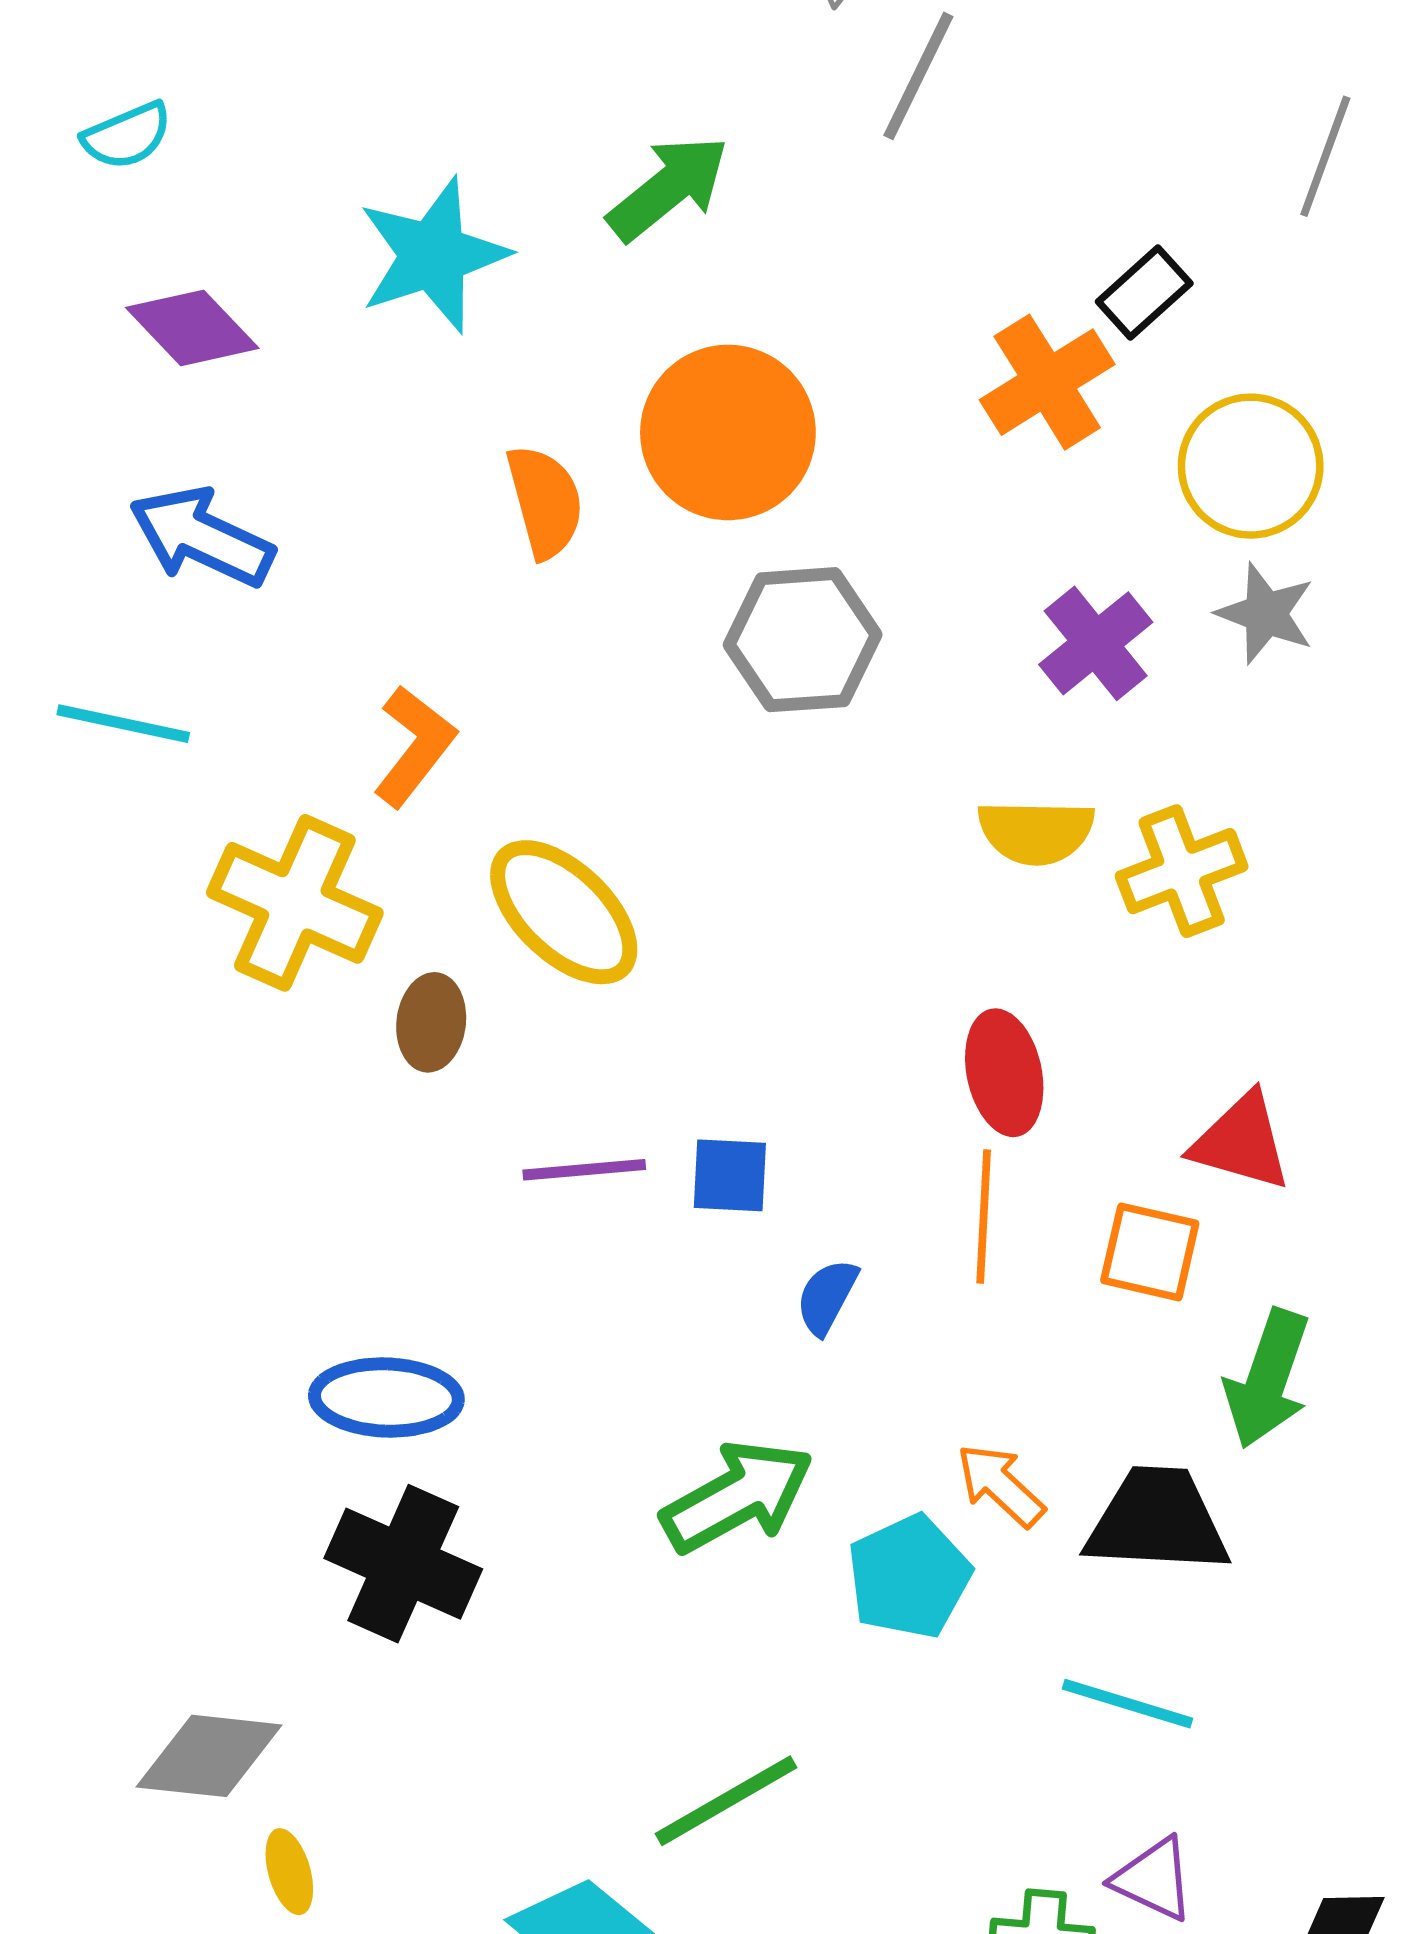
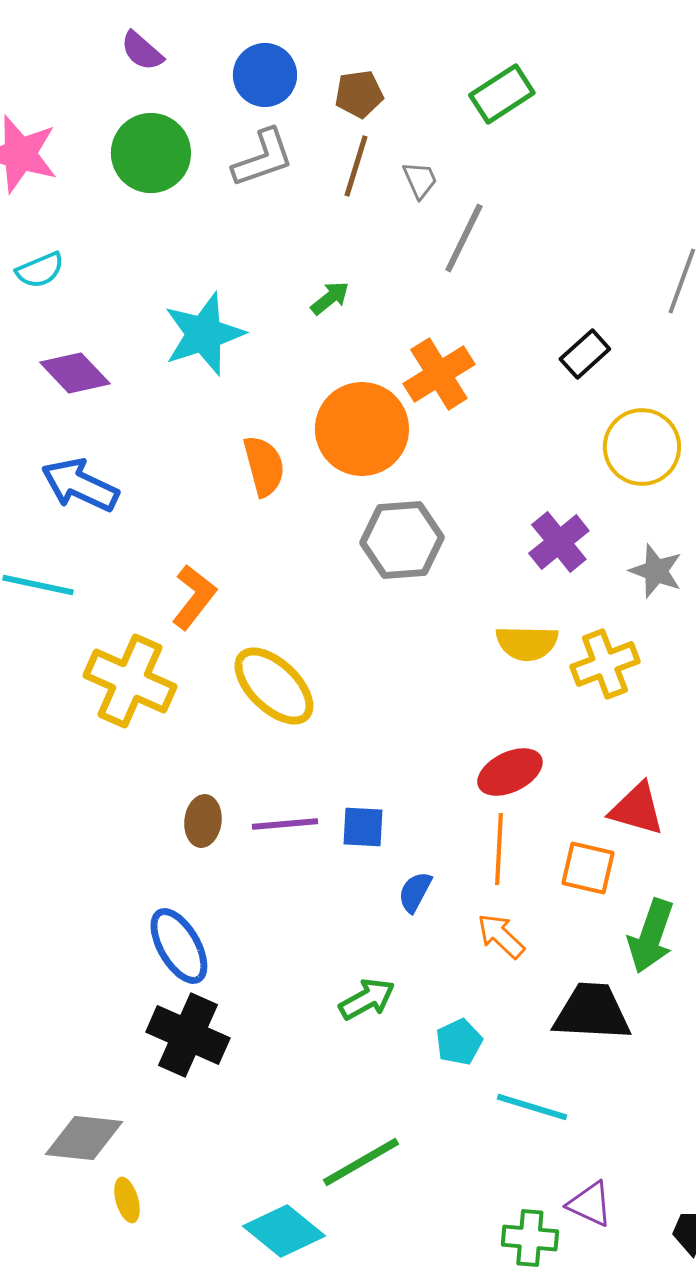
green arrow: (668, 188) -> (330, 298), size x0.6
orange cross: (1047, 382) -> (439, 374), moved
gray star: (1266, 614) -> (656, 571), moved
brown ellipse: (431, 1022) -> (203, 821), moved
red ellipse: (1004, 1073) -> (510, 772), turned 76
blue ellipse: (386, 1398) -> (179, 946), turned 58
orange arrow: (1001, 1485) -> (501, 936), moved
green arrow: (737, 1496) -> (367, 999), size x0.7
cyan pentagon: (909, 1577) -> (459, 1042), size x0.7
cyan line: (1127, 1704) -> (532, 1107), moved

